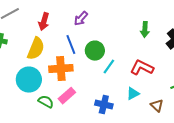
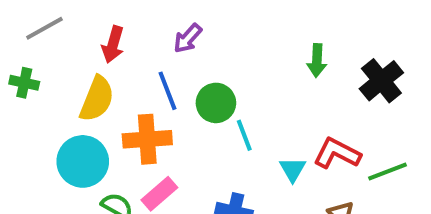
cyan line: (109, 67) -> (244, 135), turned -56
red L-shape: (142, 68) -> (337, 153), moved
cyan triangle: (133, 94) -> (293, 170), moved, turned -32

